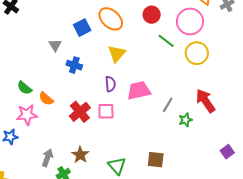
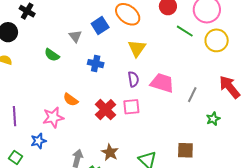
gray triangle: (55, 45) -> (75, 36), moved
green semicircle: (24, 88) -> (52, 55), moved
pink trapezoid: (139, 90) -> (162, 83), turned 35
green star: (185, 120) -> (213, 119), moved

